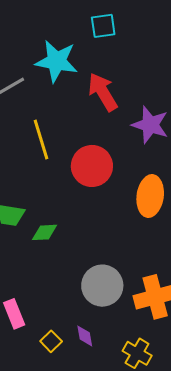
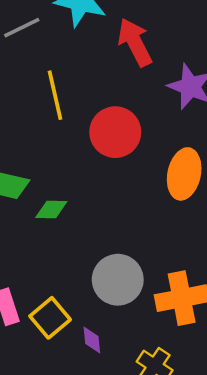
yellow square: (51, 341) -> (50, 318), moved, size x1.5

